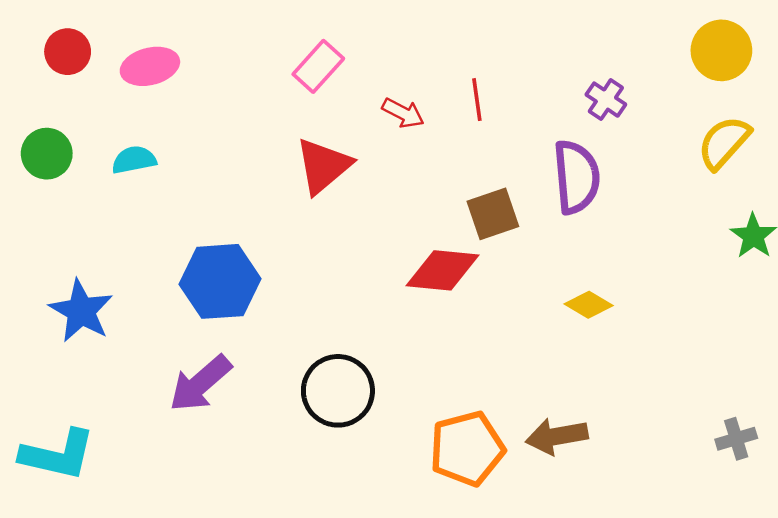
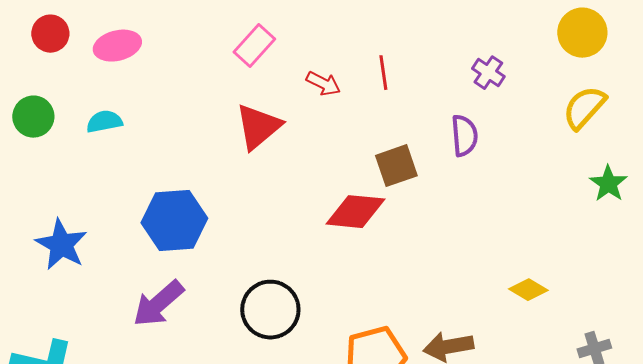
purple semicircle: (576, 177) -> (464, 136), size x0.7
yellow diamond: (589, 305) -> (528, 290), moved

